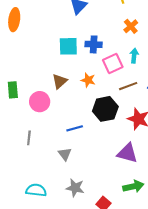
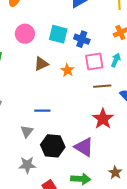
pink circle: (40, 102) -> (25, 34), moved
black hexagon: (105, 109) -> (53, 146), moved
gray star: (75, 188) -> (27, 165), turned -30

